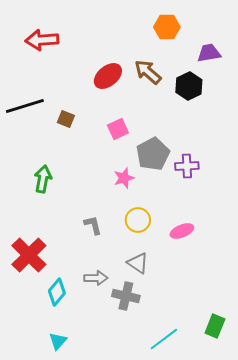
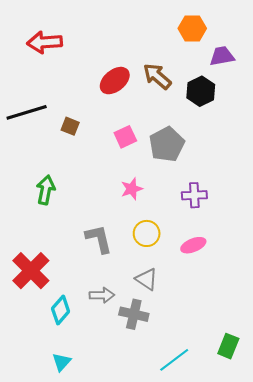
orange hexagon: (167, 27) -> (192, 28), moved
gray pentagon: (153, 154) -> (167, 144), moved
purple cross: (187, 166) -> (194, 195), moved
gray L-shape: (93, 225) -> (99, 239), size x1.4

